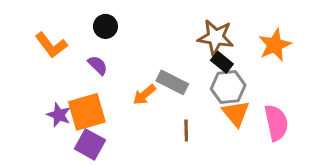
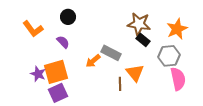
gray hexagon: (228, 87) -> (169, 56), moved
orange triangle: (236, 113) -> (135, 73), moved
purple square: (90, 144) -> (58, 93), turned 36

